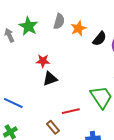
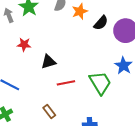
red star: (43, 61) -> (24, 44), moved
red line: (71, 111) -> (66, 83), moved

